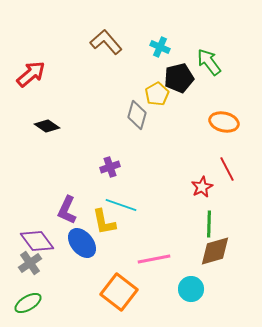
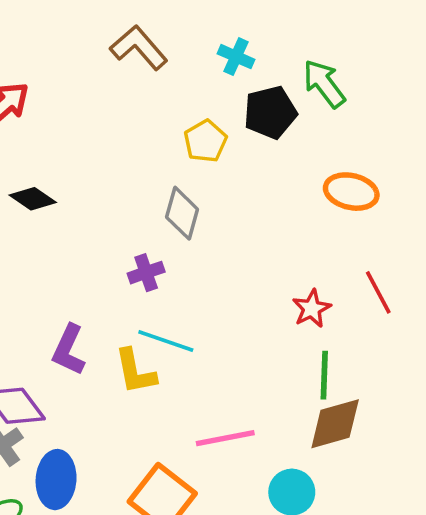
yellow pentagon: (157, 94) -> (205, 141), moved
gray diamond: (137, 115) -> (182, 213), moved
red line: (227, 169) -> (378, 292), moved
blue ellipse: (82, 243) -> (56, 480), moved, turned 44

